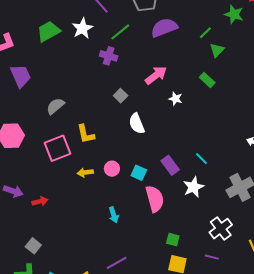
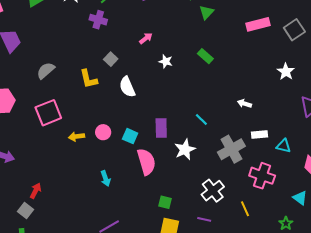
pink arrow: (156, 75) -> (146, 38), size x0.6
green rectangle: (207, 80) -> (205, 56), moved
yellow L-shape: (86, 134) -> (89, 79), moved
cyan line: (201, 159) -> (201, 120), moved
purple rectangle: (170, 165) -> (161, 128), turned 36
red arrow: (40, 201) -> (36, 191), moved, turned -49

